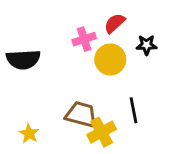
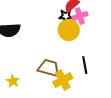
pink cross: (84, 39) -> (80, 16), moved
black star: (147, 45) -> (66, 16), moved

